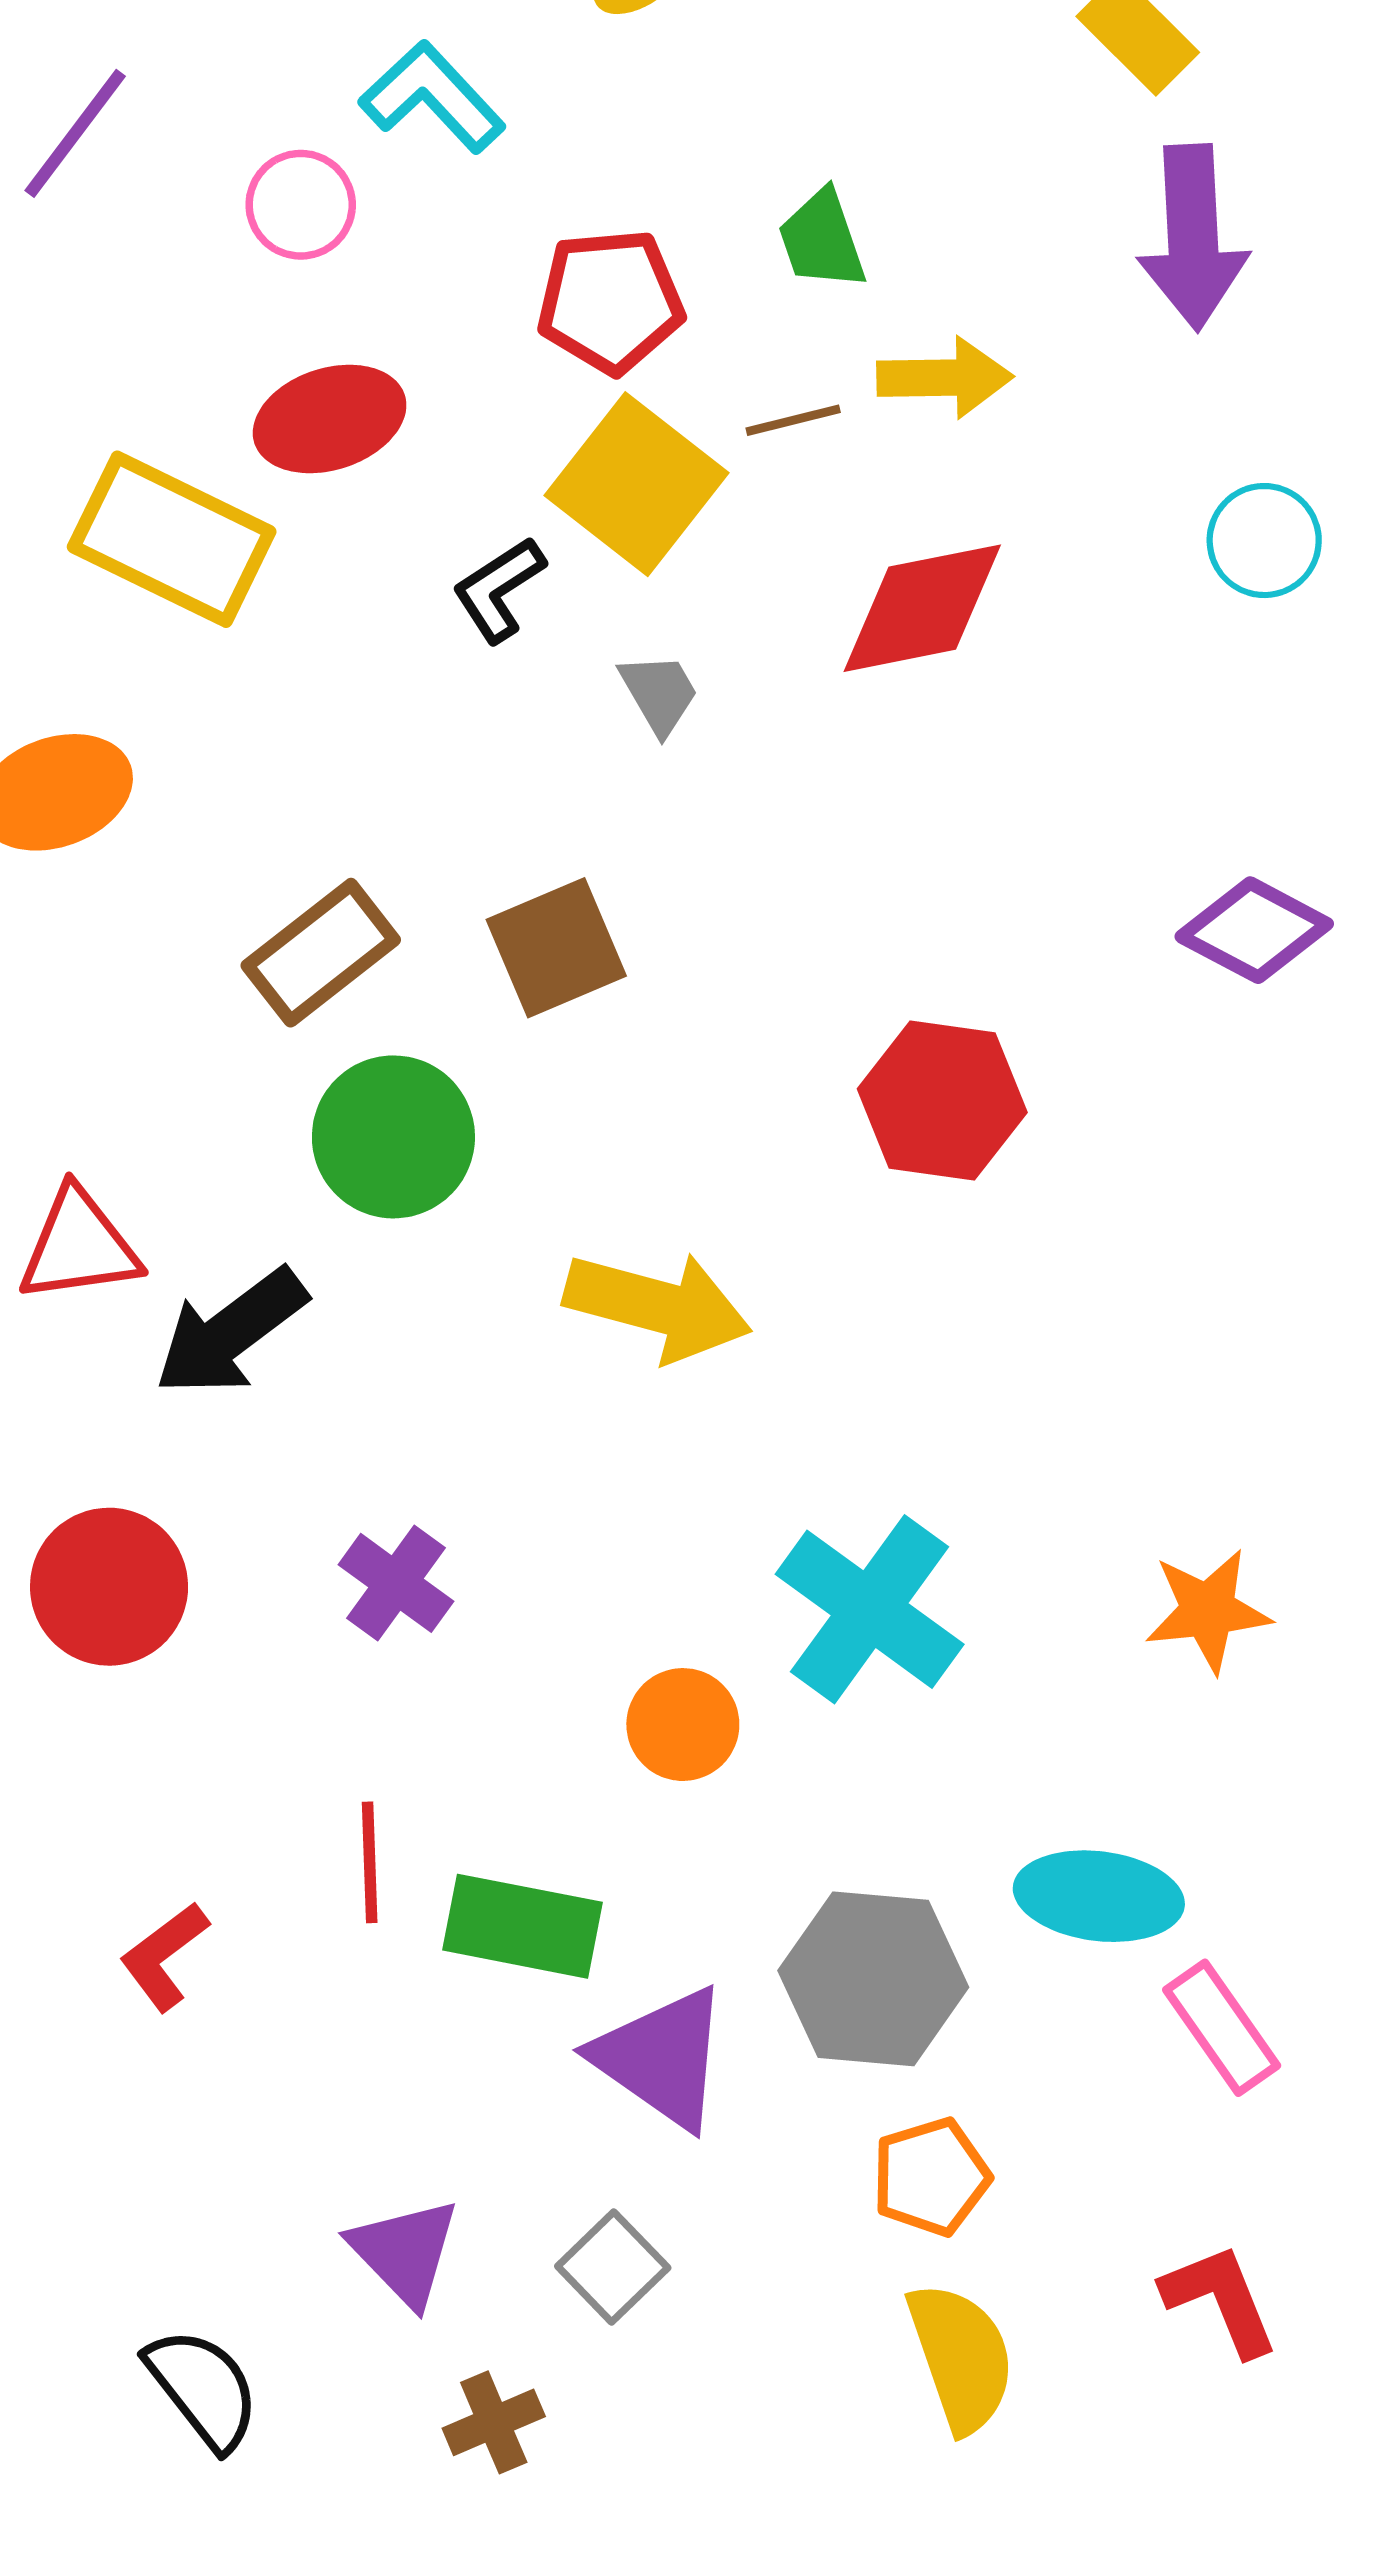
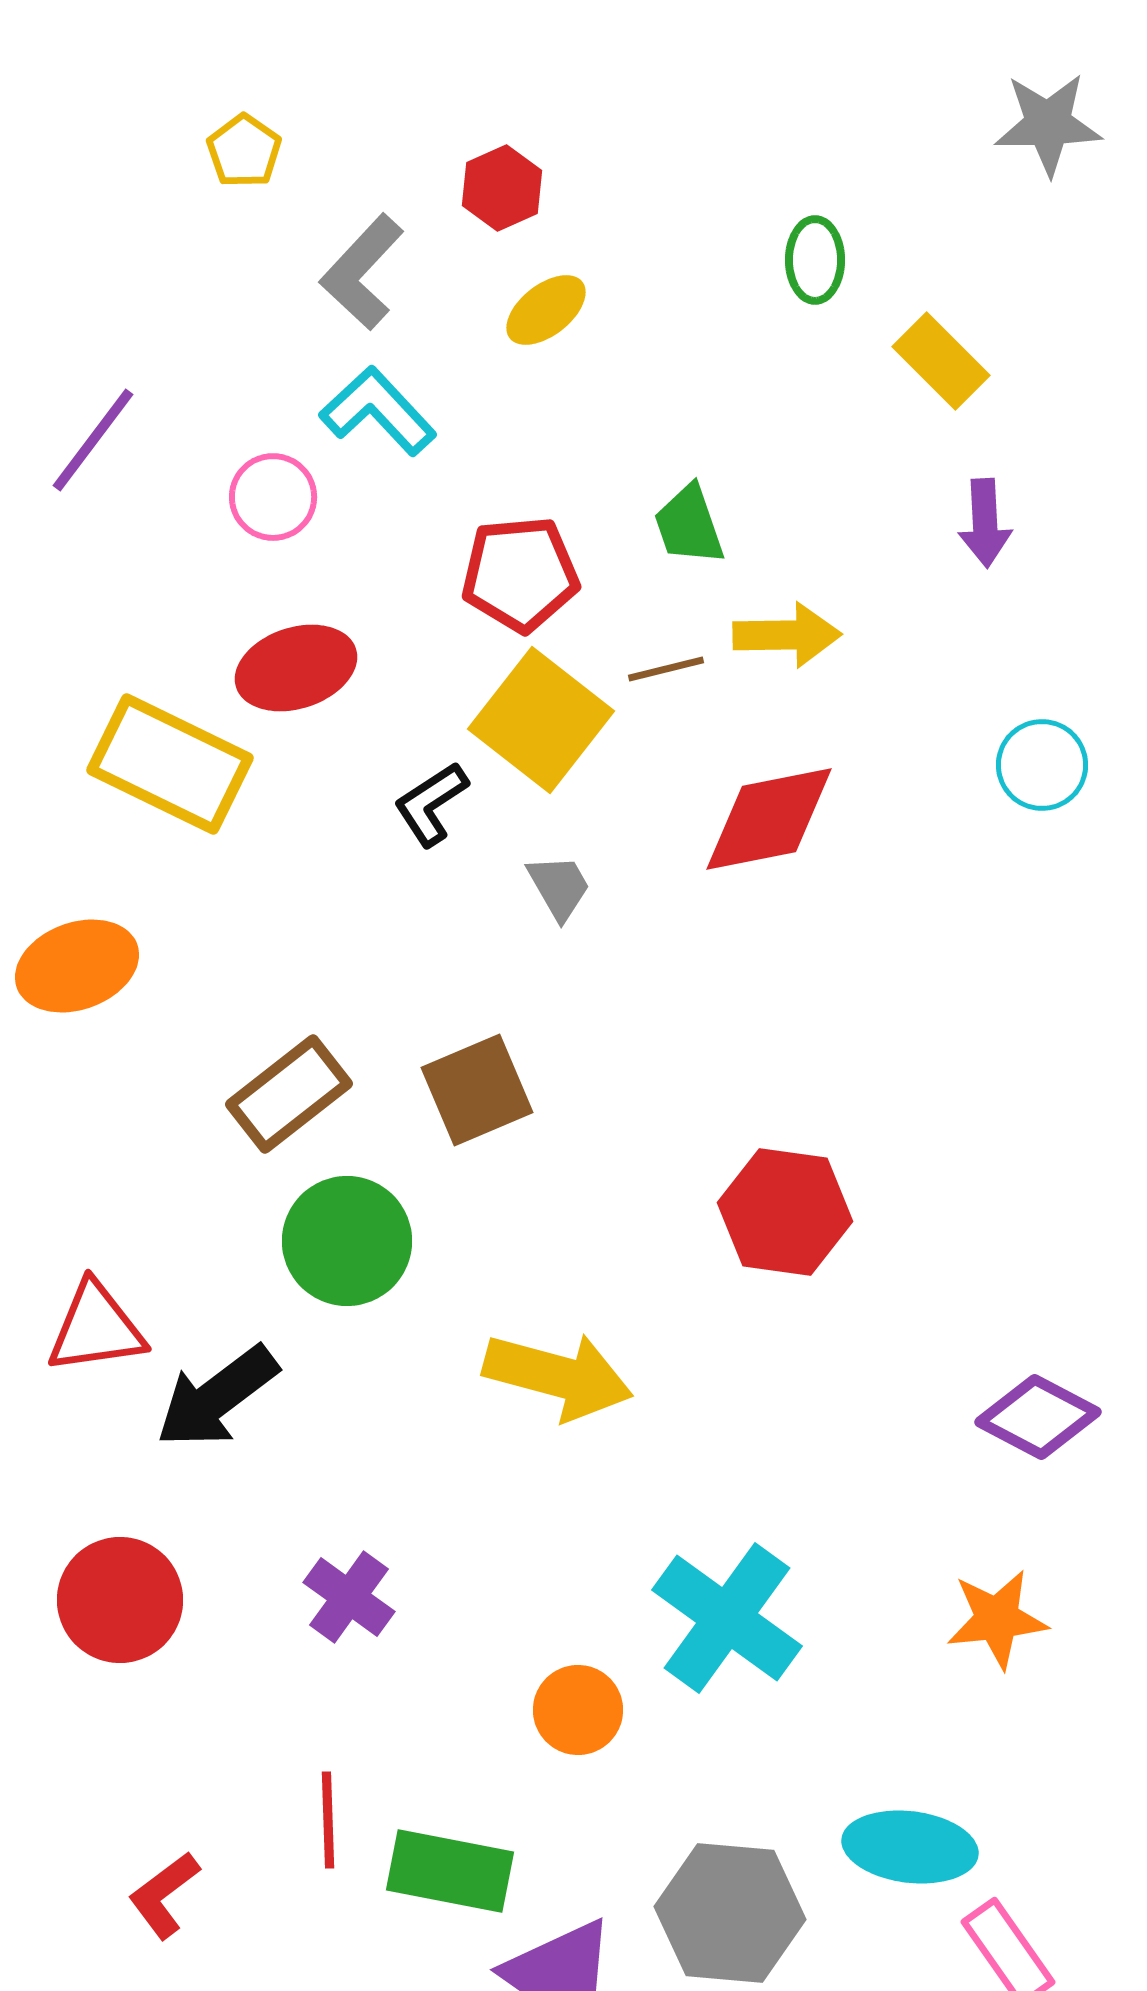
purple arrow: (1193, 237) -> (985, 523), size x0.6
purple diamond: (1254, 930) -> (1038, 1417), moved

